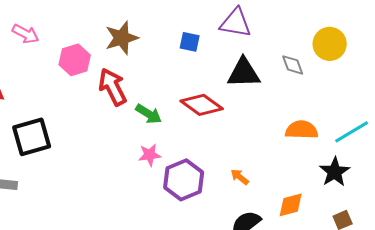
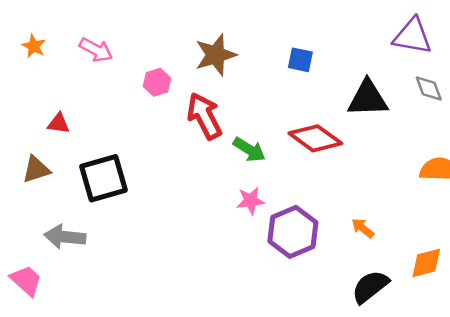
purple triangle: (236, 23) -> (413, 36), moved
pink hexagon: (75, 60) -> (157, 82), size x0.7

